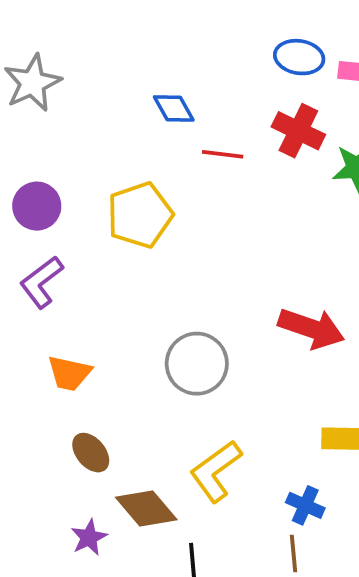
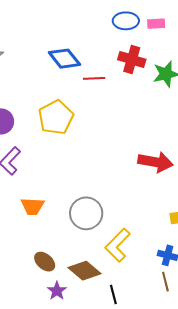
blue diamond: (174, 108) -> (64, 59), size x1.4
gray circle: (197, 364) -> (86, 213), moved
brown ellipse: (91, 453) -> (45, 262), moved

